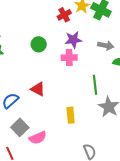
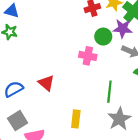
purple star: (73, 40) -> (123, 29), moved
green circle: (39, 44) -> (103, 37), moved

